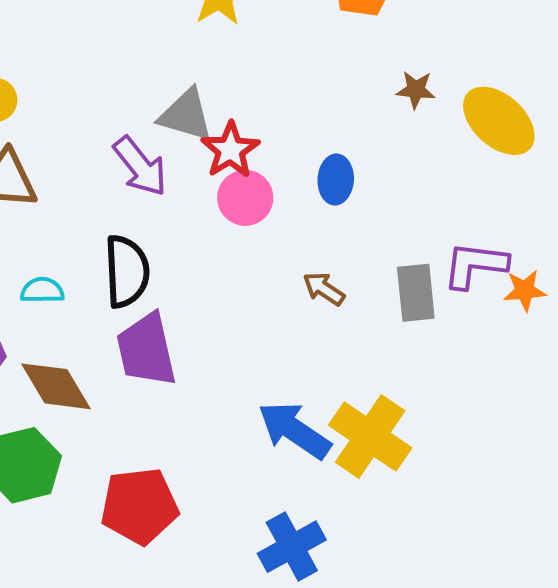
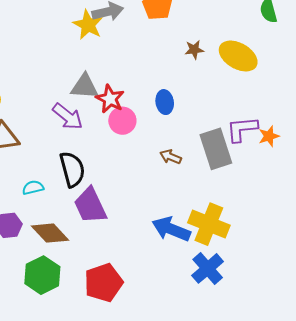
gray rectangle: (416, 293) -> (216, 149), size x1.4
blue cross: (292, 547) -> (208, 268), moved

